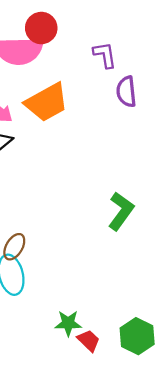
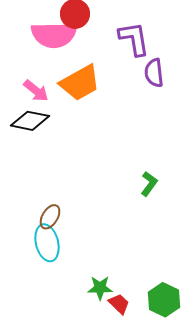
purple L-shape: (105, 55) -> (134, 39), size x1.4
green L-shape: (121, 211) -> (149, 184), size x0.7

